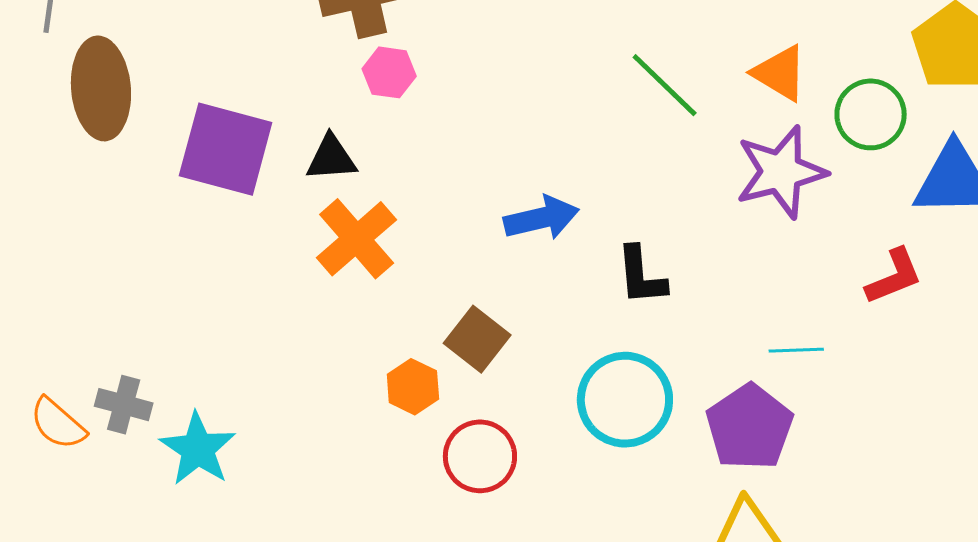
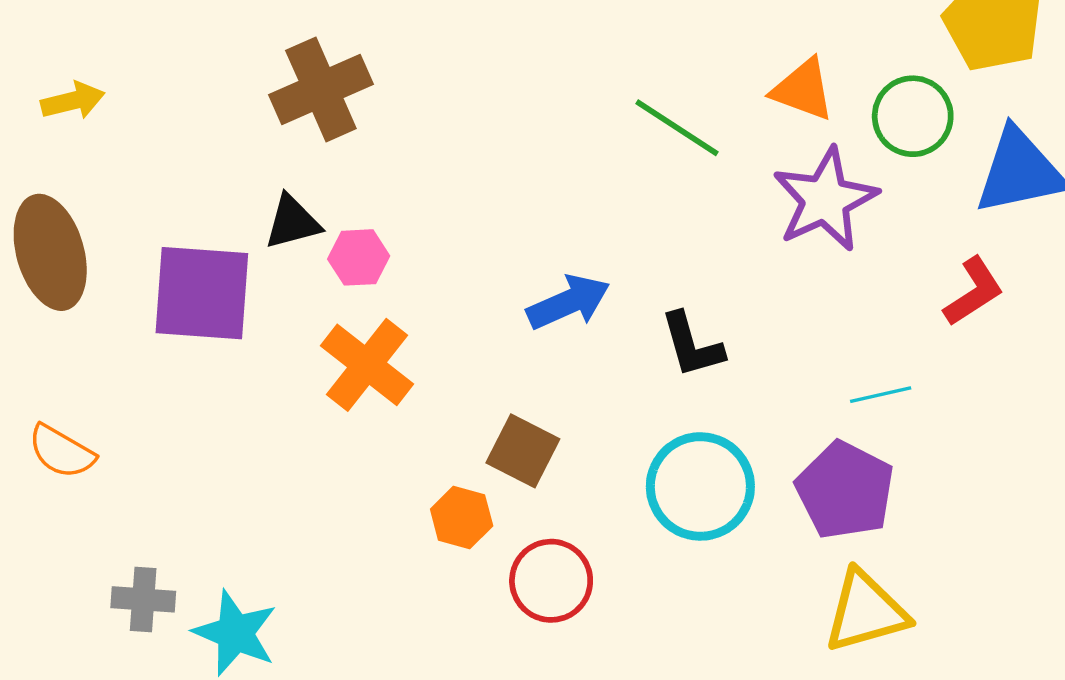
pink hexagon: (389, 72) -> (359, 257), moved
black triangle: (331, 158) -> (293, 222), moved
orange semicircle: (58, 424) -> (61, 452), moved

